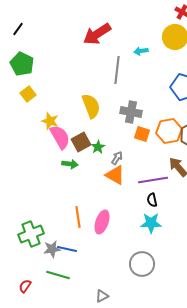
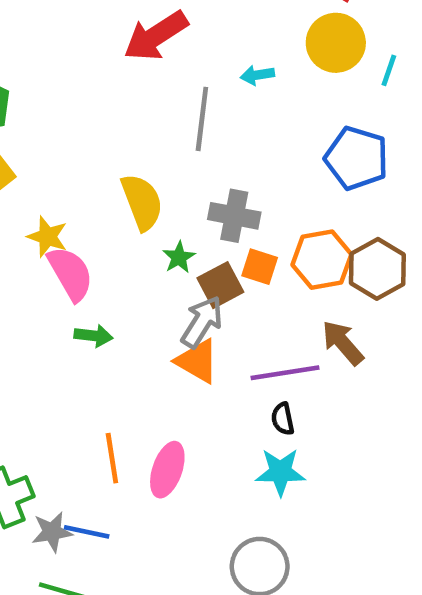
brown square: (81, 142) -> (220, 285), moved
green star: (98, 147) -> (179, 257), moved
gray arrow: (117, 158) -> (202, 322), size x1.6

